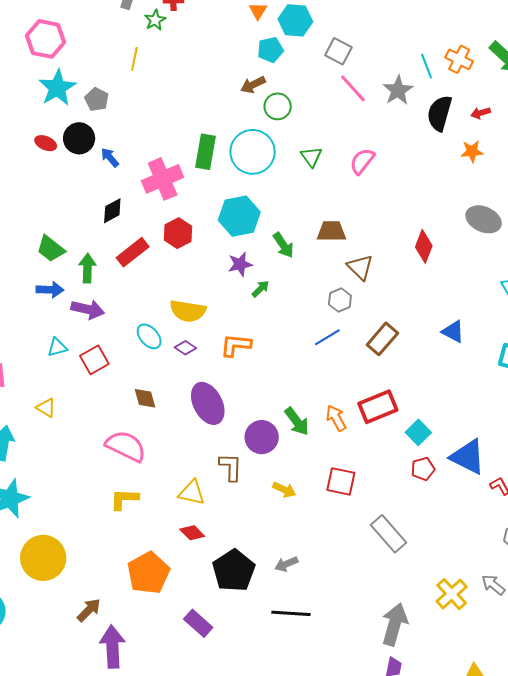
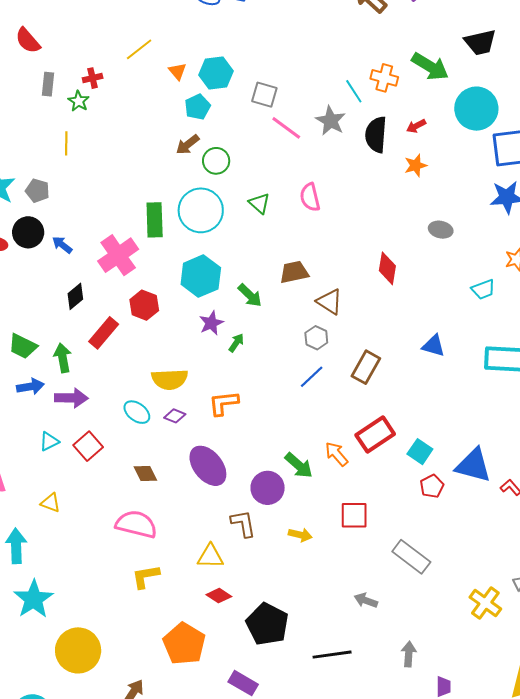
pink semicircle: (362, 161) -> (310, 197), turned -40
gray ellipse: (484, 219) -> (441, 230), size x0.7
gray arrow: (286, 564) -> (366, 600), moved, turned 55
gray arrow: (395, 624) -> (409, 654), moved, size x0.6

